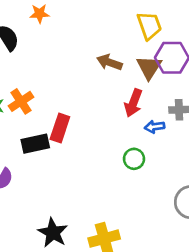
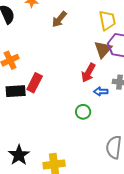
brown arrow: (109, 62) -> (59, 19), moved, turned -78

